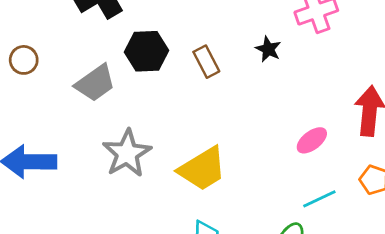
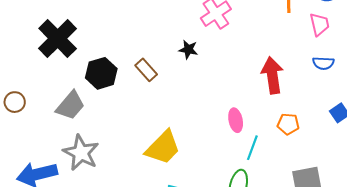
pink ellipse: (312, 140) -> (236, 120), moved, turned -50
gray star: (127, 153) -> (81, 153), moved
cyan line: (319, 199) -> (252, 148), turned -30

